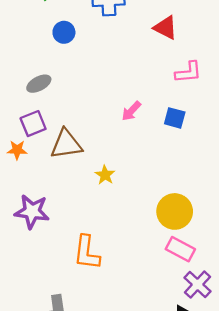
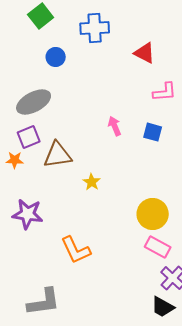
gray ellipse: (39, 84) -> (34, 102), size x1.6
pink arrow: (131, 111) -> (115, 126), turned 114
orange L-shape: (87, 253) -> (76, 250), turned -32

